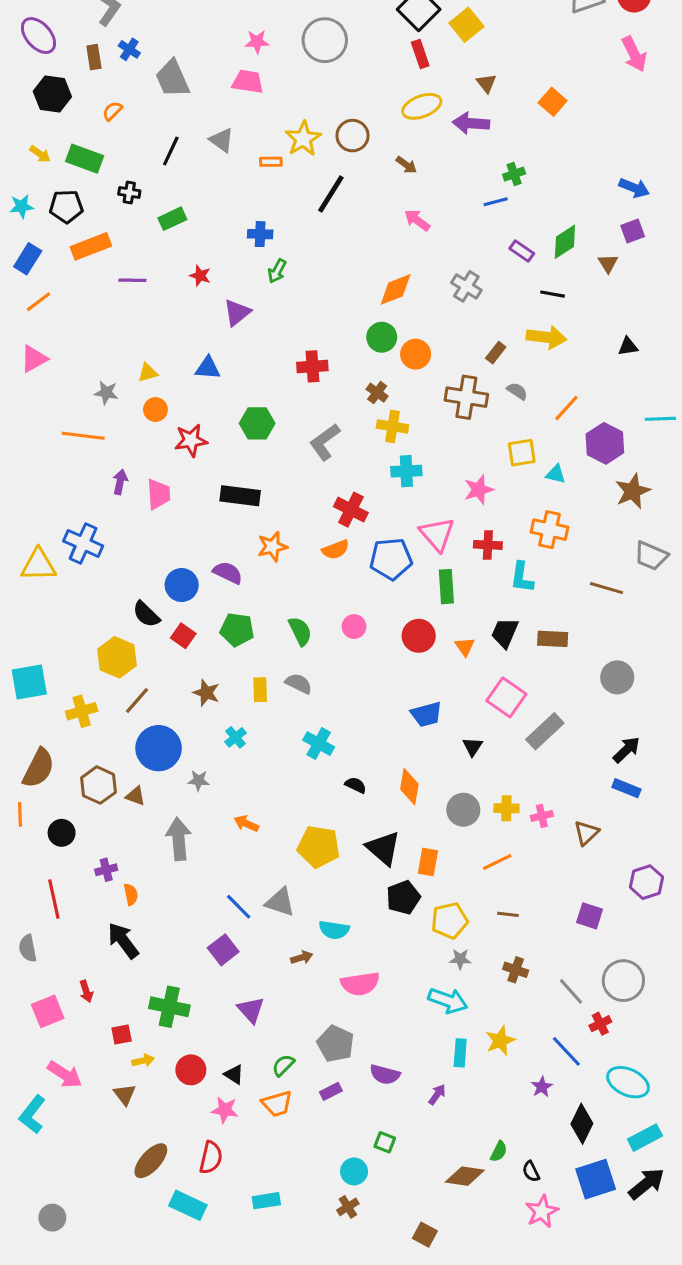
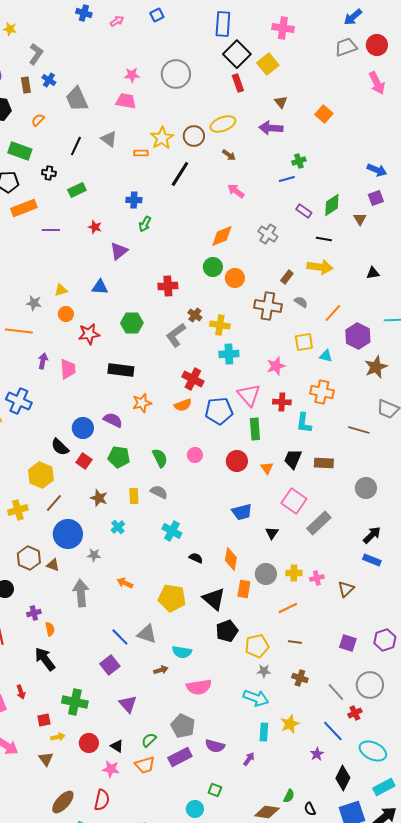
yellow ellipse: (422, 106) -> (223, 124), moved
brown cross: (377, 393) -> (195, 315), moved
orange rectangle: (428, 862) -> (244, 589), moved
purple hexagon: (646, 882) -> (385, 640), moved
purple rectangle: (331, 1091) -> (180, 757), size x1.6

